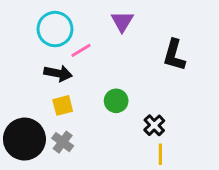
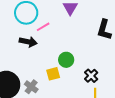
yellow square: (63, 105) -> (53, 74), moved

